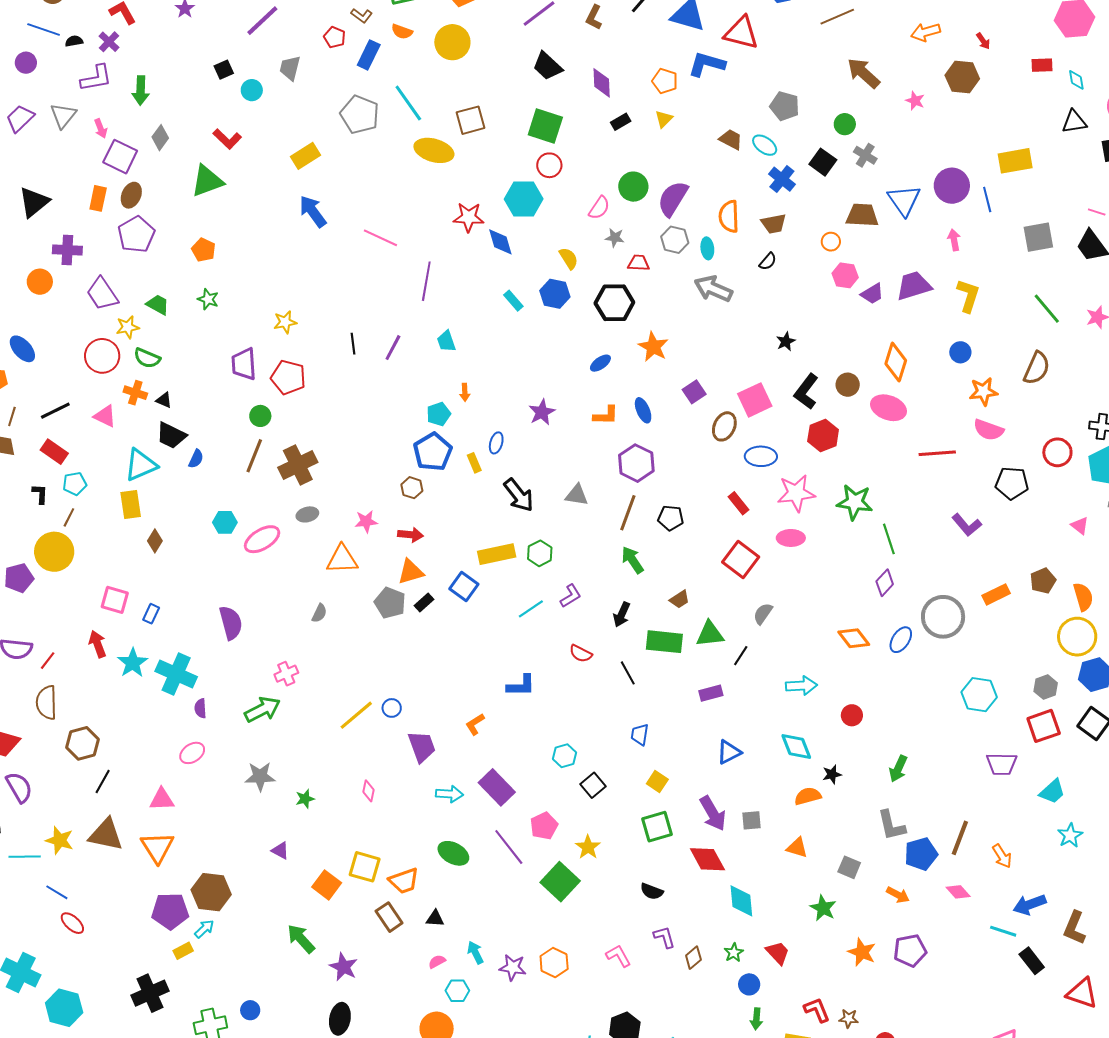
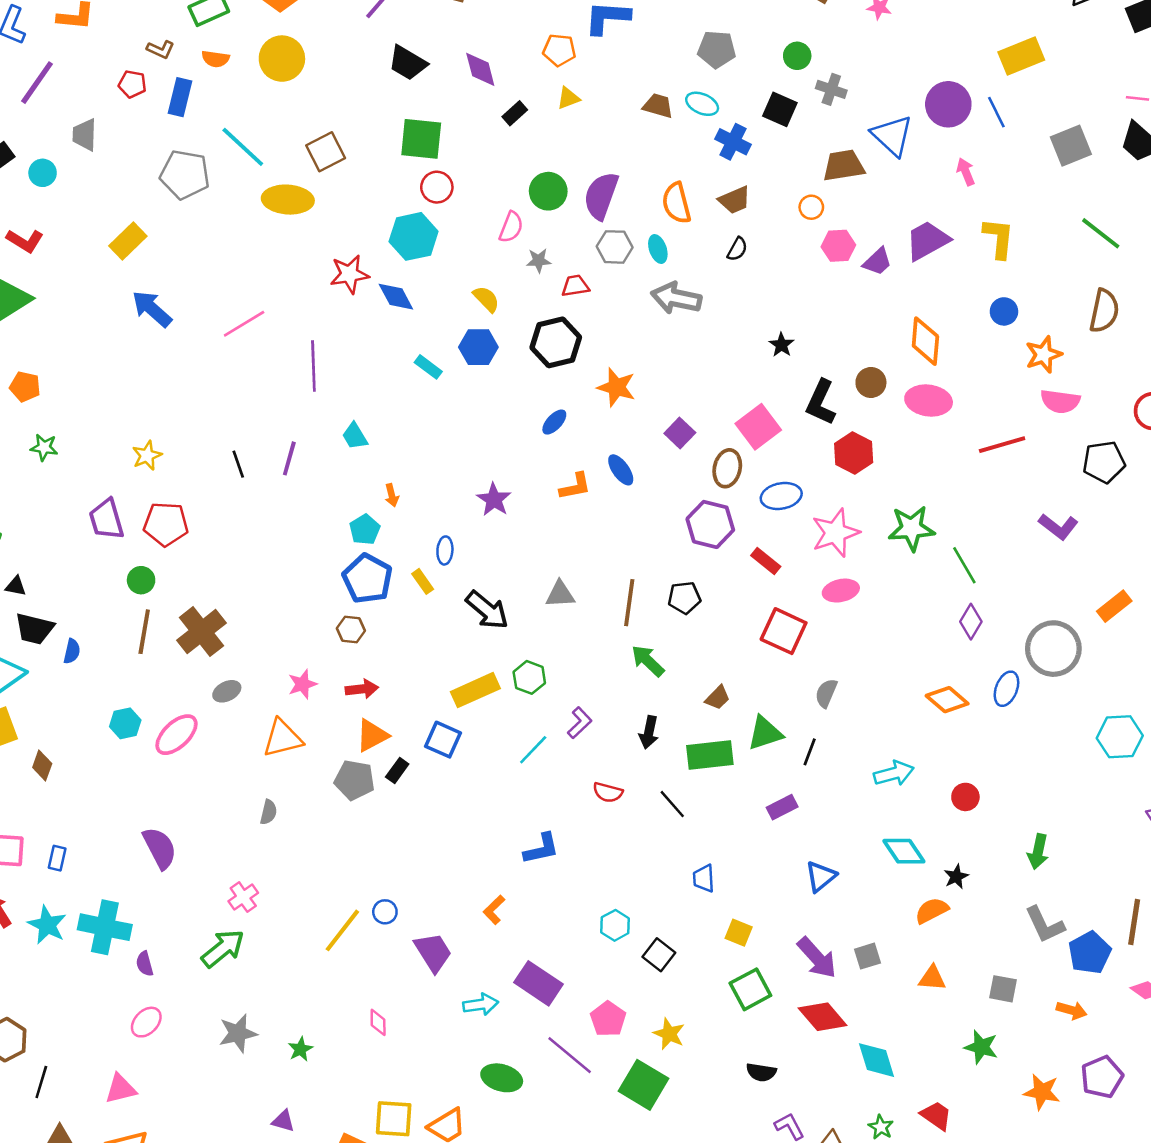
yellow triangle: (664, 119) -> (568, 98), turned 36
pink line: (380, 238) -> (244, 324), turned -44
purple hexagon: (636, 463) -> (710, 524), moved

